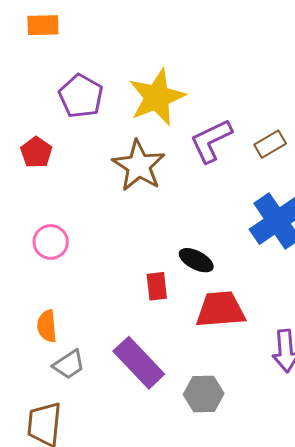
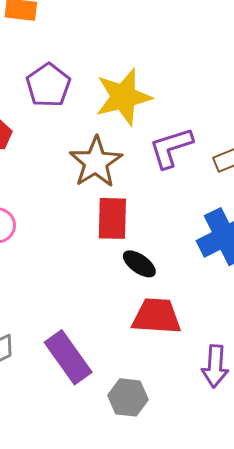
red rectangle: (157, 286) -> (112, 218), moved, size x1.5

